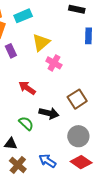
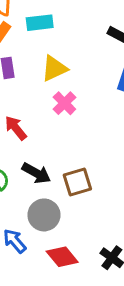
brown square: (77, 99) -> (77, 182), moved
gray circle: (78, 136) -> (44, 215), moved

